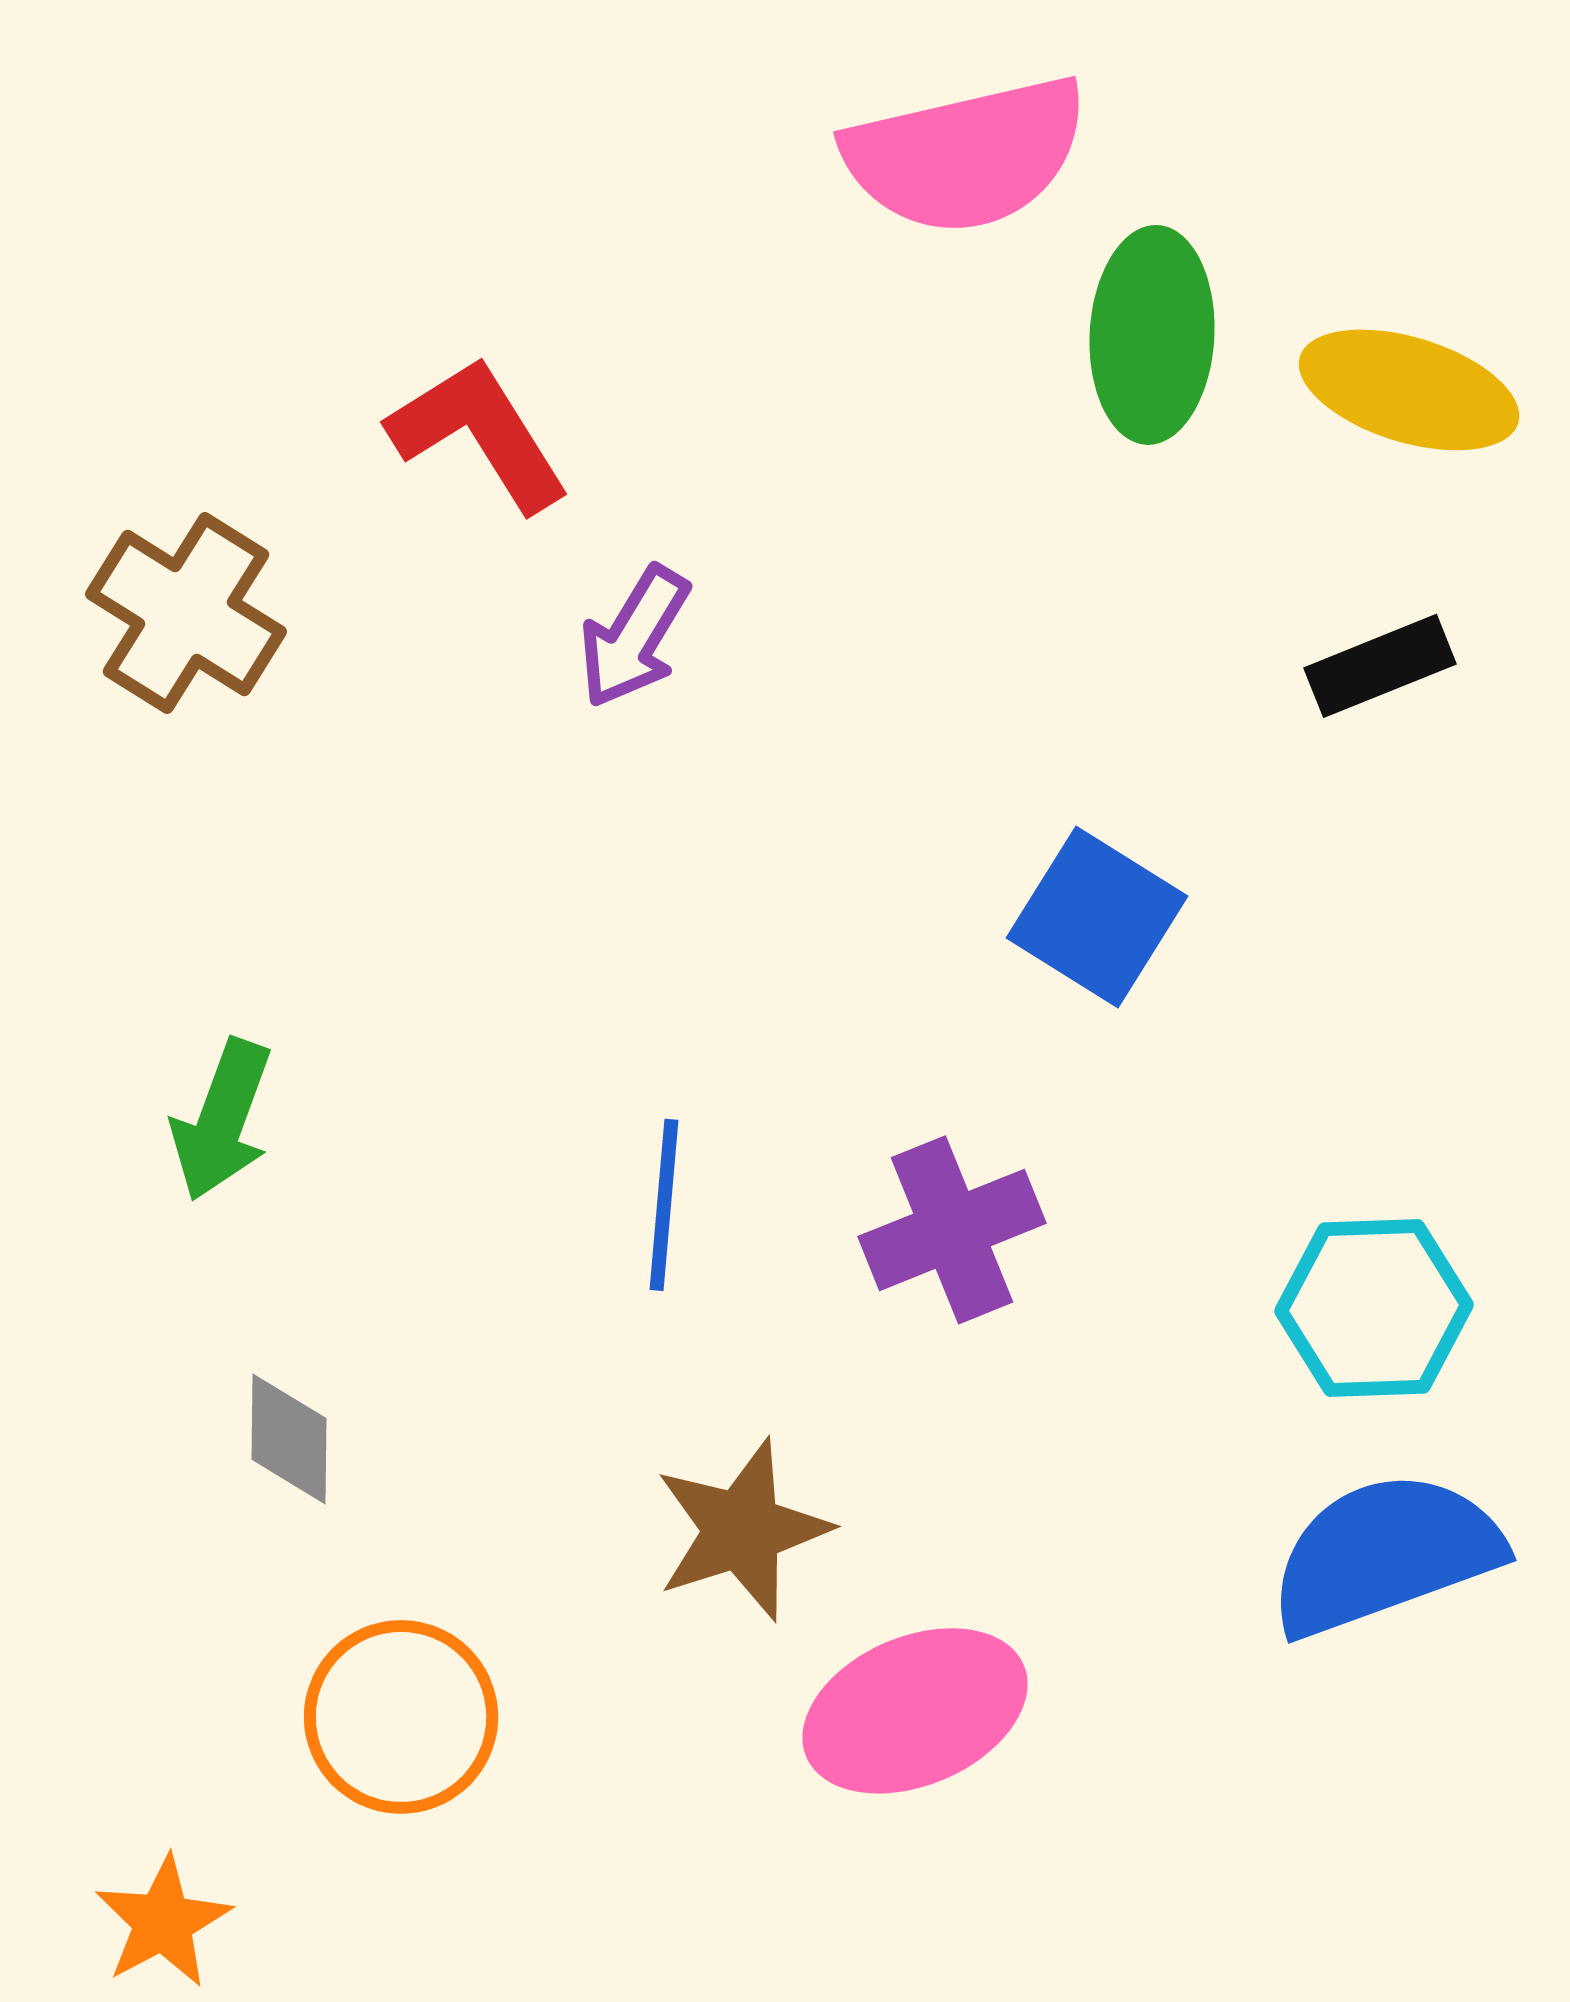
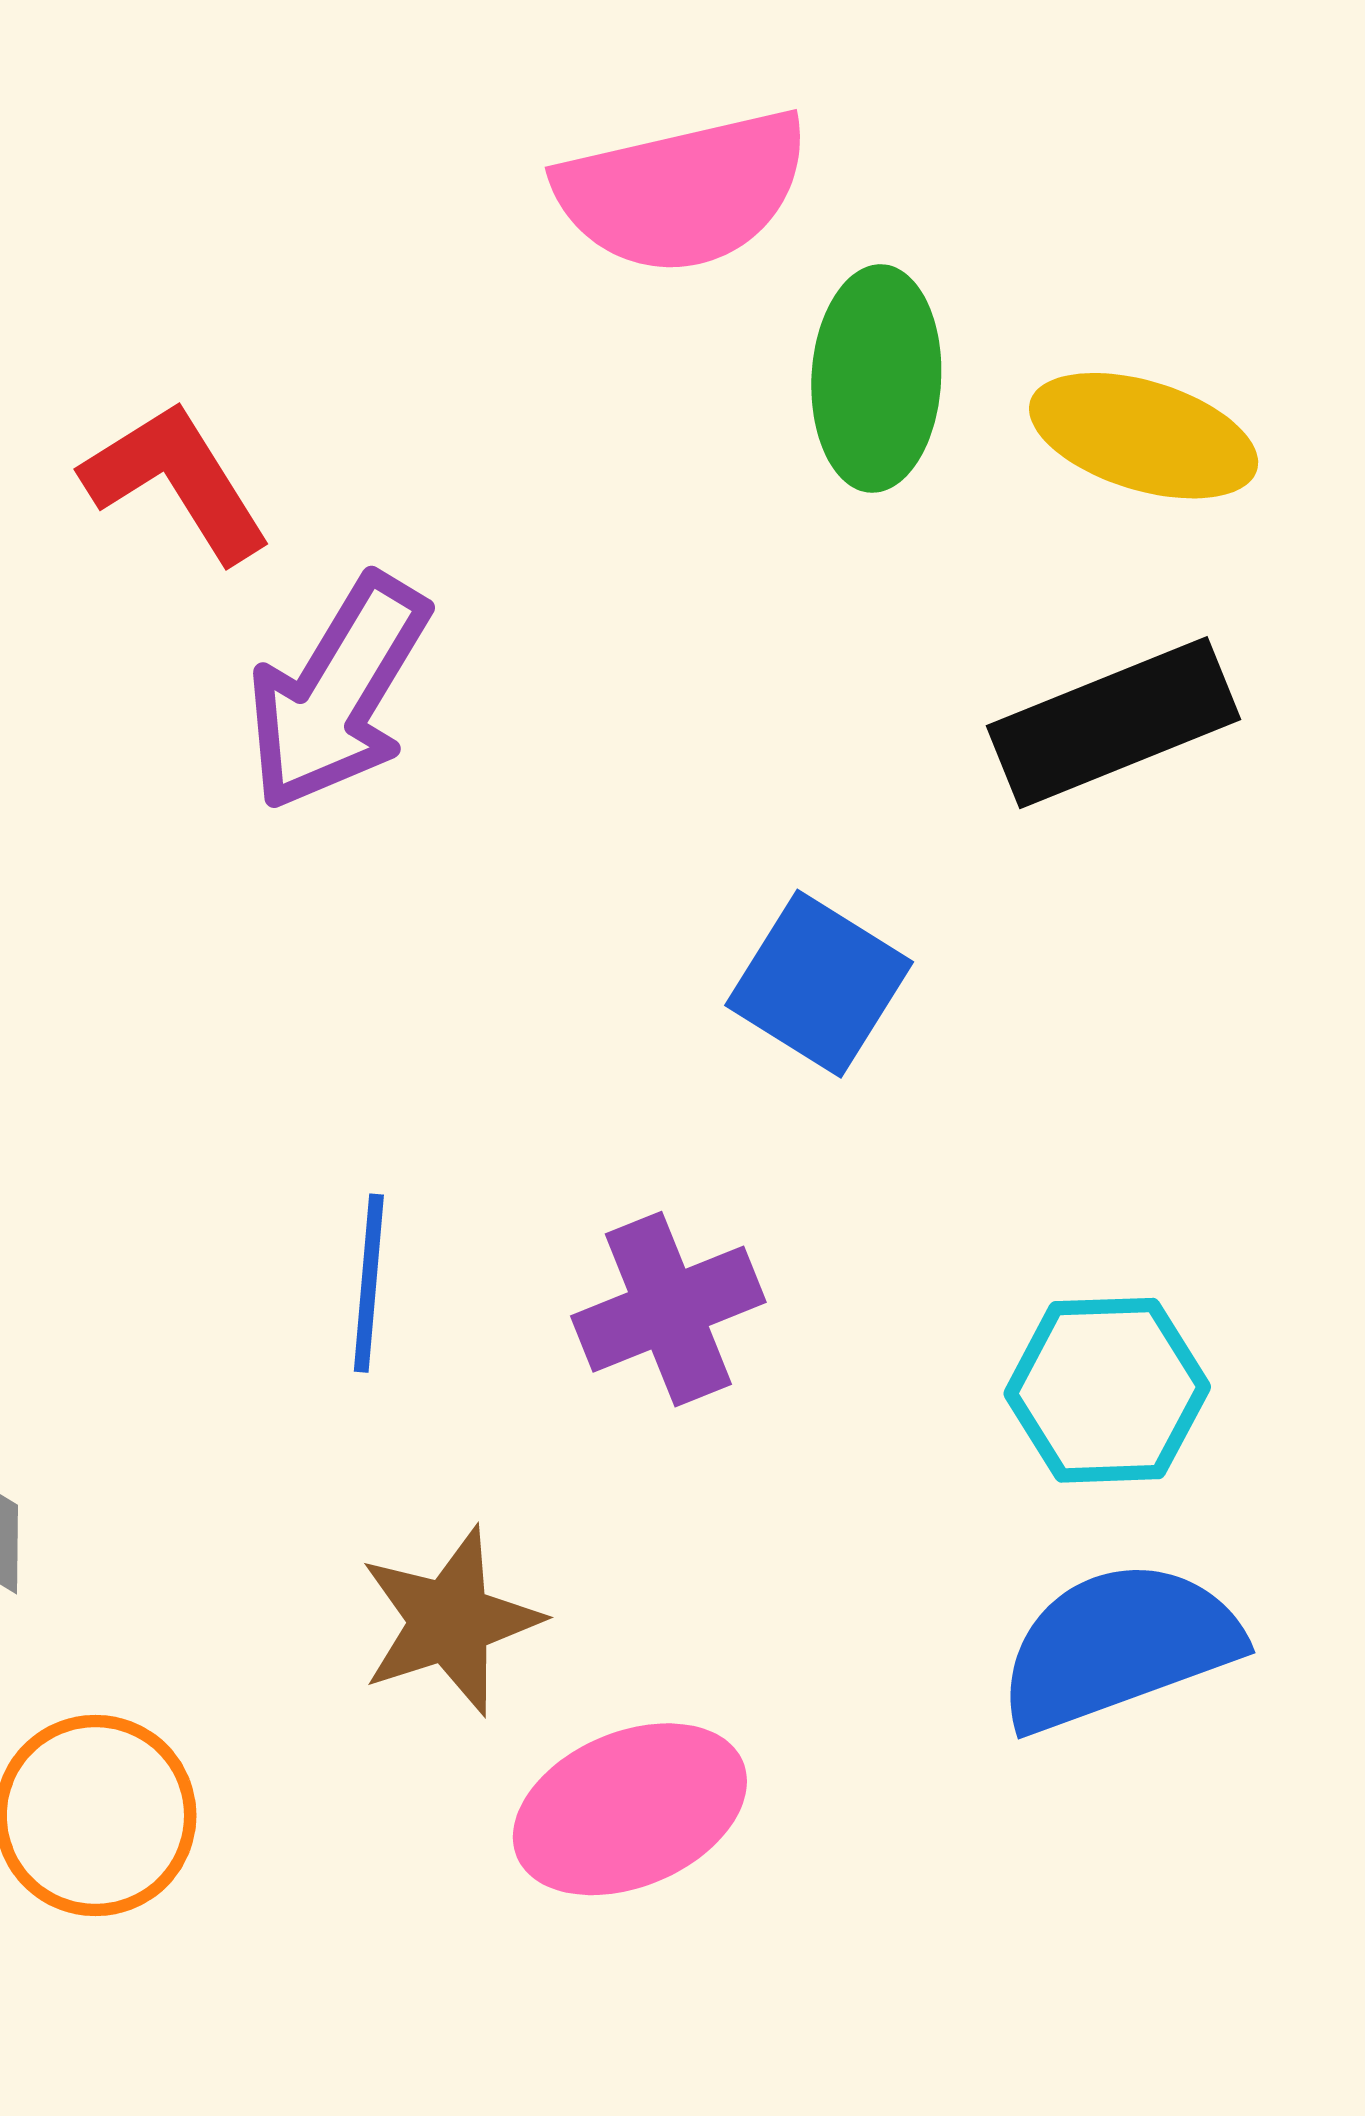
purple arrow: (634, 637) -> (338, 693), size x1.6
black rectangle: (1380, 666) -> (1113, 723), size x1.6

